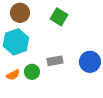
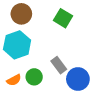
gray rectangle: (55, 61) -> (59, 65), turned 63
blue circle: (90, 62) -> (78, 79), moved

